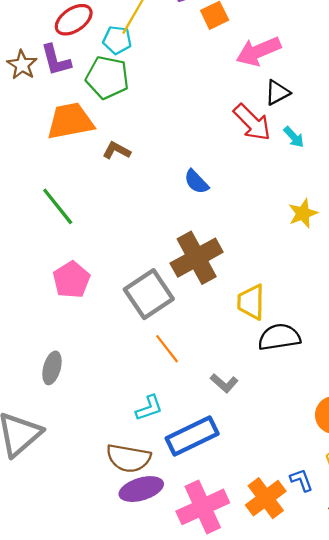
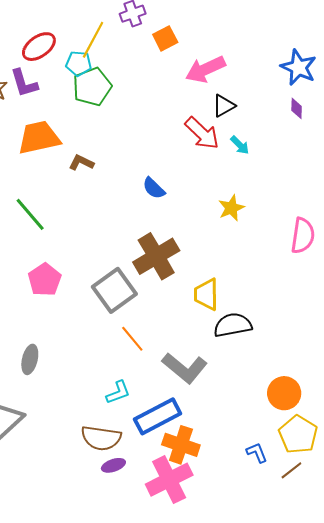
green pentagon: (107, 77) -> (92, 87), moved, turned -30
yellow star: (303, 213) -> (231, 208), moved
gray L-shape: (224, 383) -> (185, 368), size x1.8
purple ellipse: (141, 489) -> (113, 465), size x0.6
orange cross: (266, 498) -> (181, 445), moved, turned -33

